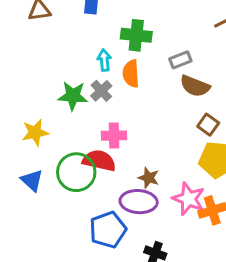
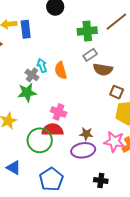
green cross: (136, 35) -> (87, 31), moved
gray cross: (101, 91) -> (32, 75), moved
pink cross: (114, 136) -> (59, 112), turned 35
blue triangle: (32, 180) -> (14, 168), moved
blue pentagon: (108, 230) -> (51, 179), moved

